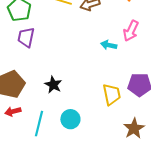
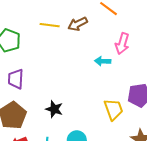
purple trapezoid: (26, 37) -> (16, 79), moved

